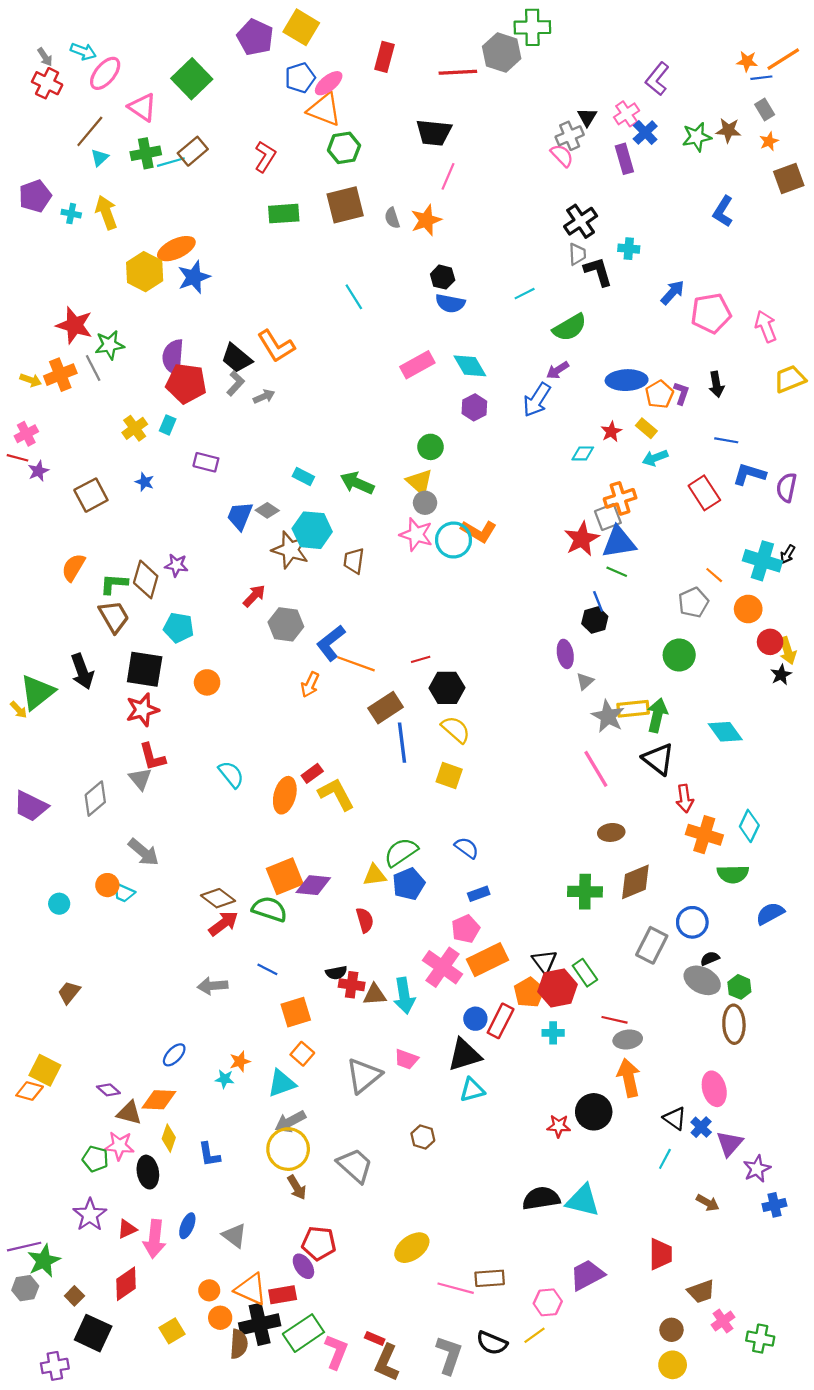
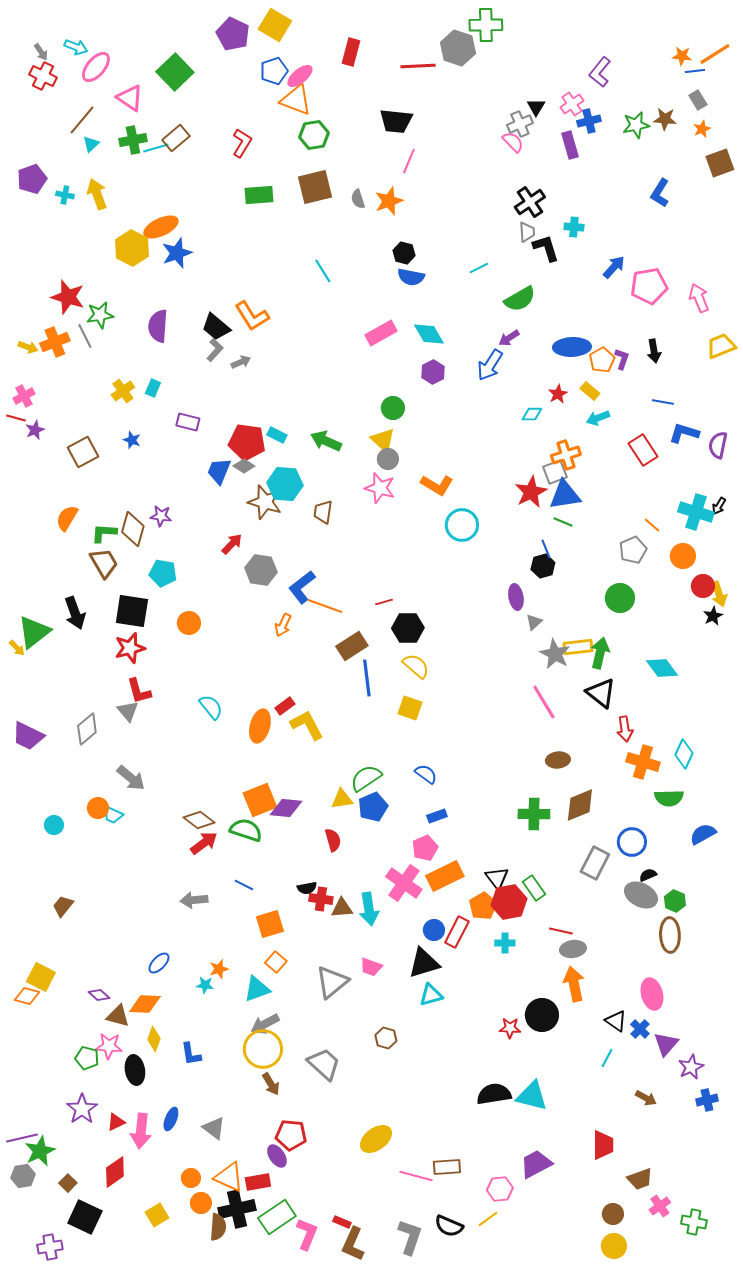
blue cross: (645, 133) -> (589, 121), turned 30
red pentagon: (186, 383) -> (247, 442), moved
cyan circle: (453, 540) -> (462, 525), moved

